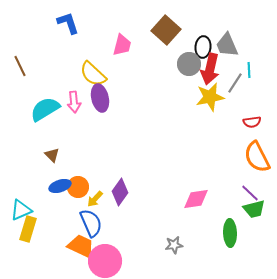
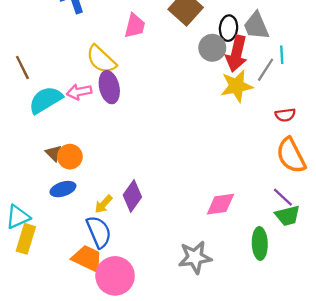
brown line: (20, 66) -> (22, 67), moved
pink arrow: (74, 102) -> (79, 92), turned 85
orange circle: (78, 187) -> (70, 157), moved
gray star: (174, 245) -> (195, 257), size x1.6

